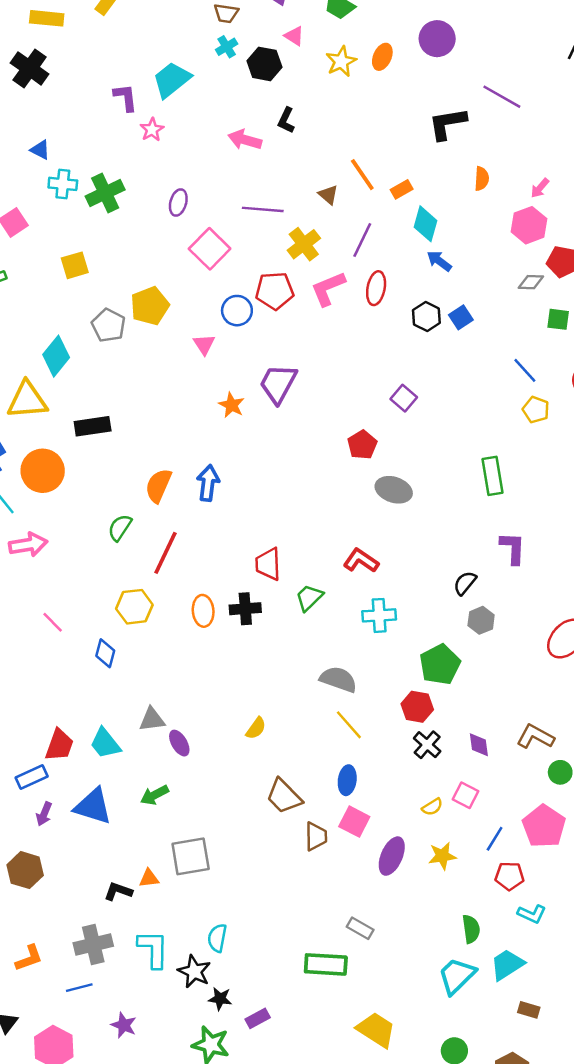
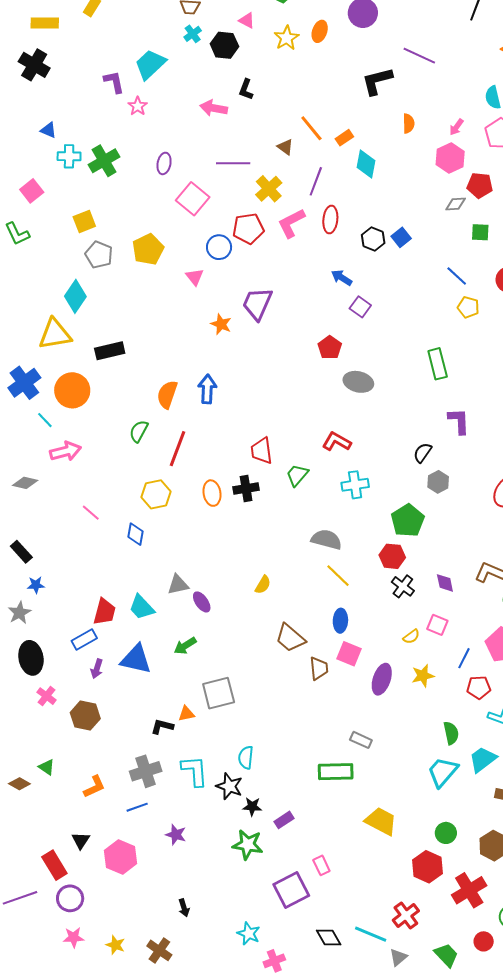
blue arrow: (439, 261) -> (342, 278), moved
gray pentagon: (108, 325) -> (99, 255), moved

